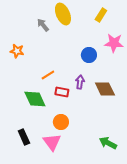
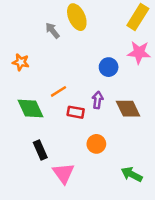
yellow rectangle: (101, 15) -> (138, 17), moved, size x1.5
green diamond: (35, 99) -> (30, 109), moved
orange circle: (61, 122) -> (96, 144), moved
black rectangle: (24, 137) -> (40, 150), moved

